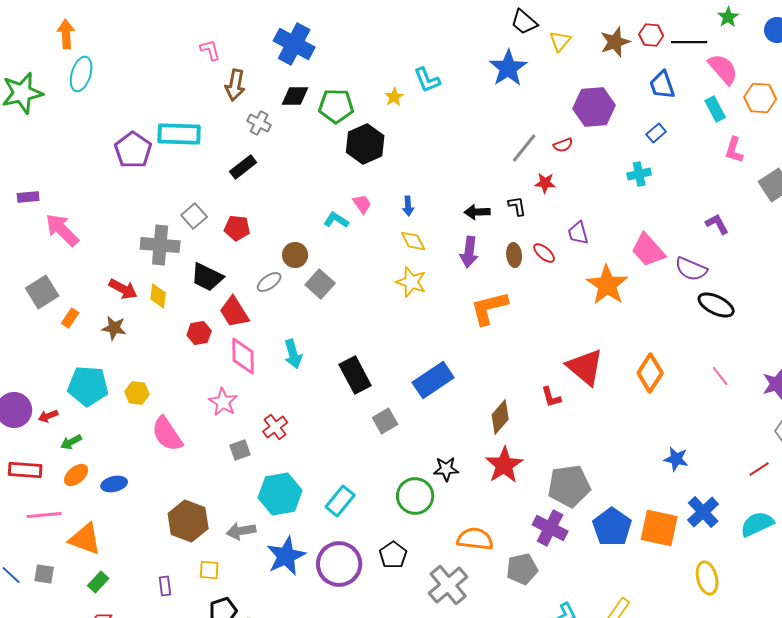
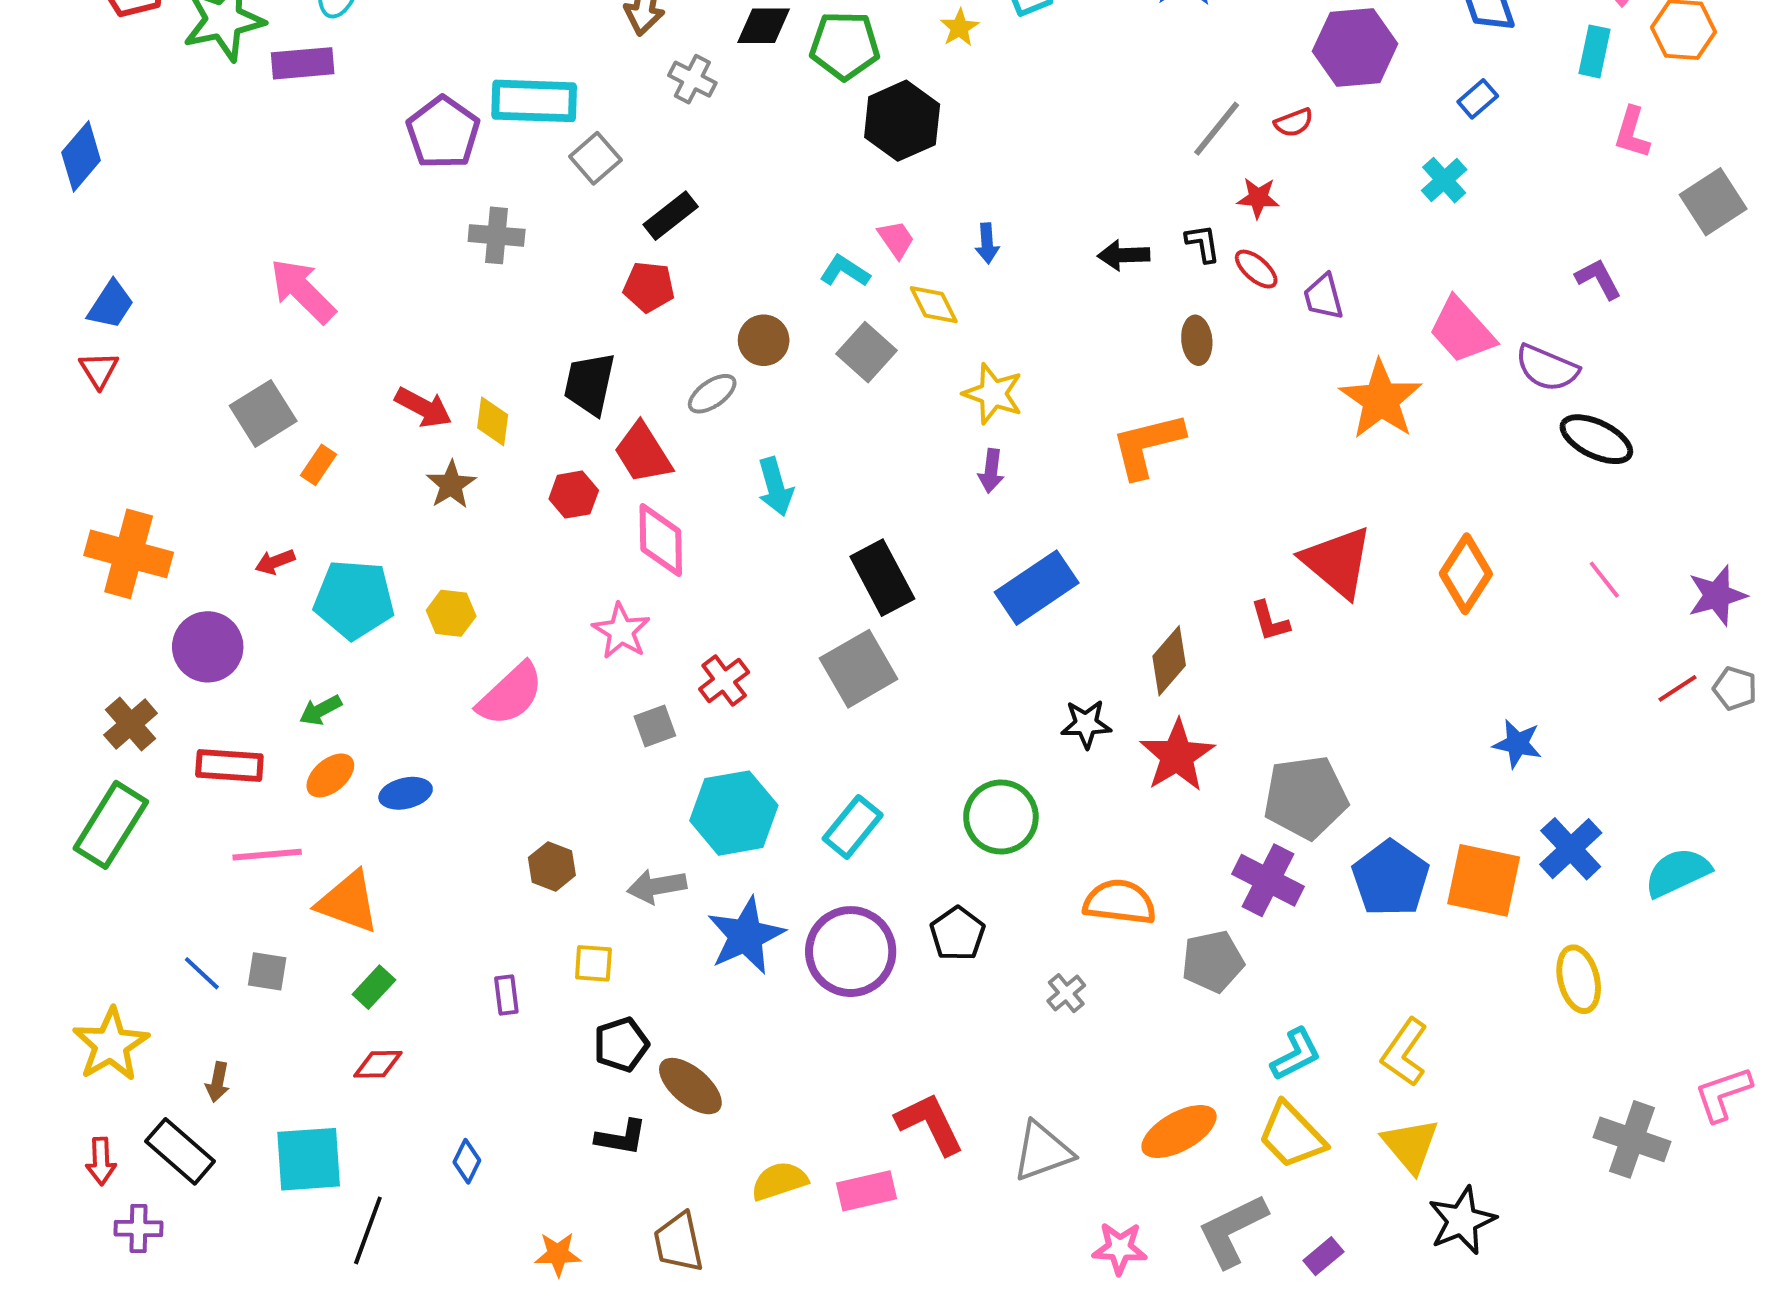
cyan rectangle: (715, 109) -> (1594, 51), turned 40
black rectangle: (243, 167) -> (671, 216), moved
cyan cross: (639, 174) -> (1444, 180), turned -30
purple rectangle: (28, 197) -> (303, 63), moved, size x1.4
gray square: (194, 216) -> (595, 158), moved
yellow diamond: (413, 241) -> (934, 305), moved
gray cross: (160, 245) -> (497, 235), moved, size x0.7
purple arrow: (469, 252) -> (991, 471), moved, size x0.7
red ellipse: (544, 253) -> (1256, 269), moved
black trapezoid: (207, 277) -> (590, 384), turned 76
gray square: (320, 284) -> (866, 352), moved
brown star: (114, 328) -> (451, 485), moved, turned 30
cyan arrow: (293, 354) -> (775, 487), moved
red arrow: (48, 416) -> (275, 562), moved
gray square: (385, 421) -> (859, 669), moved, size x1.5
pink semicircle: (167, 434) -> (510, 694), turned -99
black star: (446, 469) -> (1086, 724), moved
red line: (759, 469) -> (1678, 688), moved
brown hexagon: (188, 521) -> (552, 866), size x0.6
gray cross: (448, 585) -> (1066, 993), size x0.5

